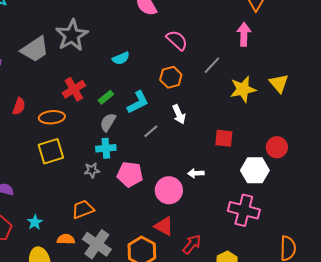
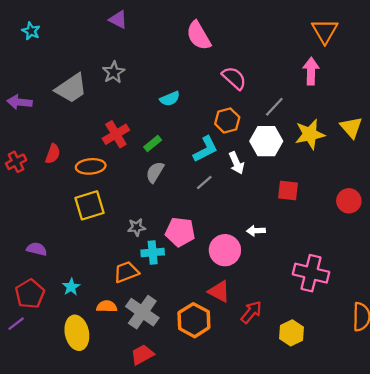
gray star: (72, 35) -> (114, 72), size x0.6
cyan L-shape: (138, 102) -> (205, 149), moved
cyan cross: (106, 148) -> (153, 252), moved
white hexagon: (255, 170) -> (266, 141), moved

